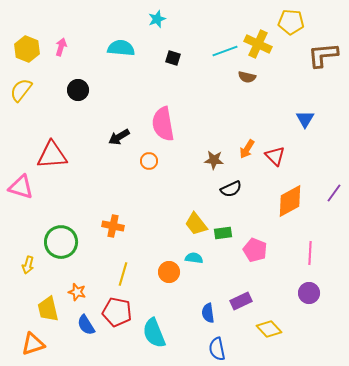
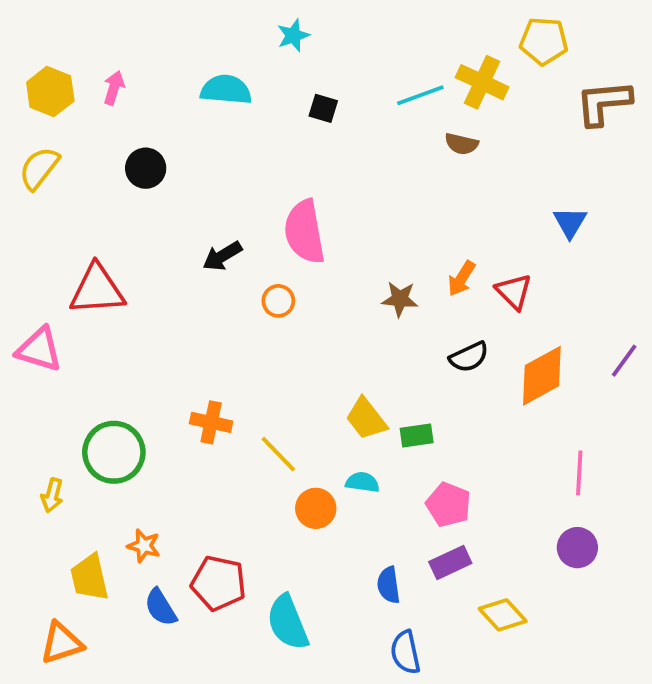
black semicircle: (231, 189) -> (469, 357), moved
pink pentagon: (255, 250) -> (448, 505), moved
yellow line: (123, 274) -> (278, 454), moved, turned -60

